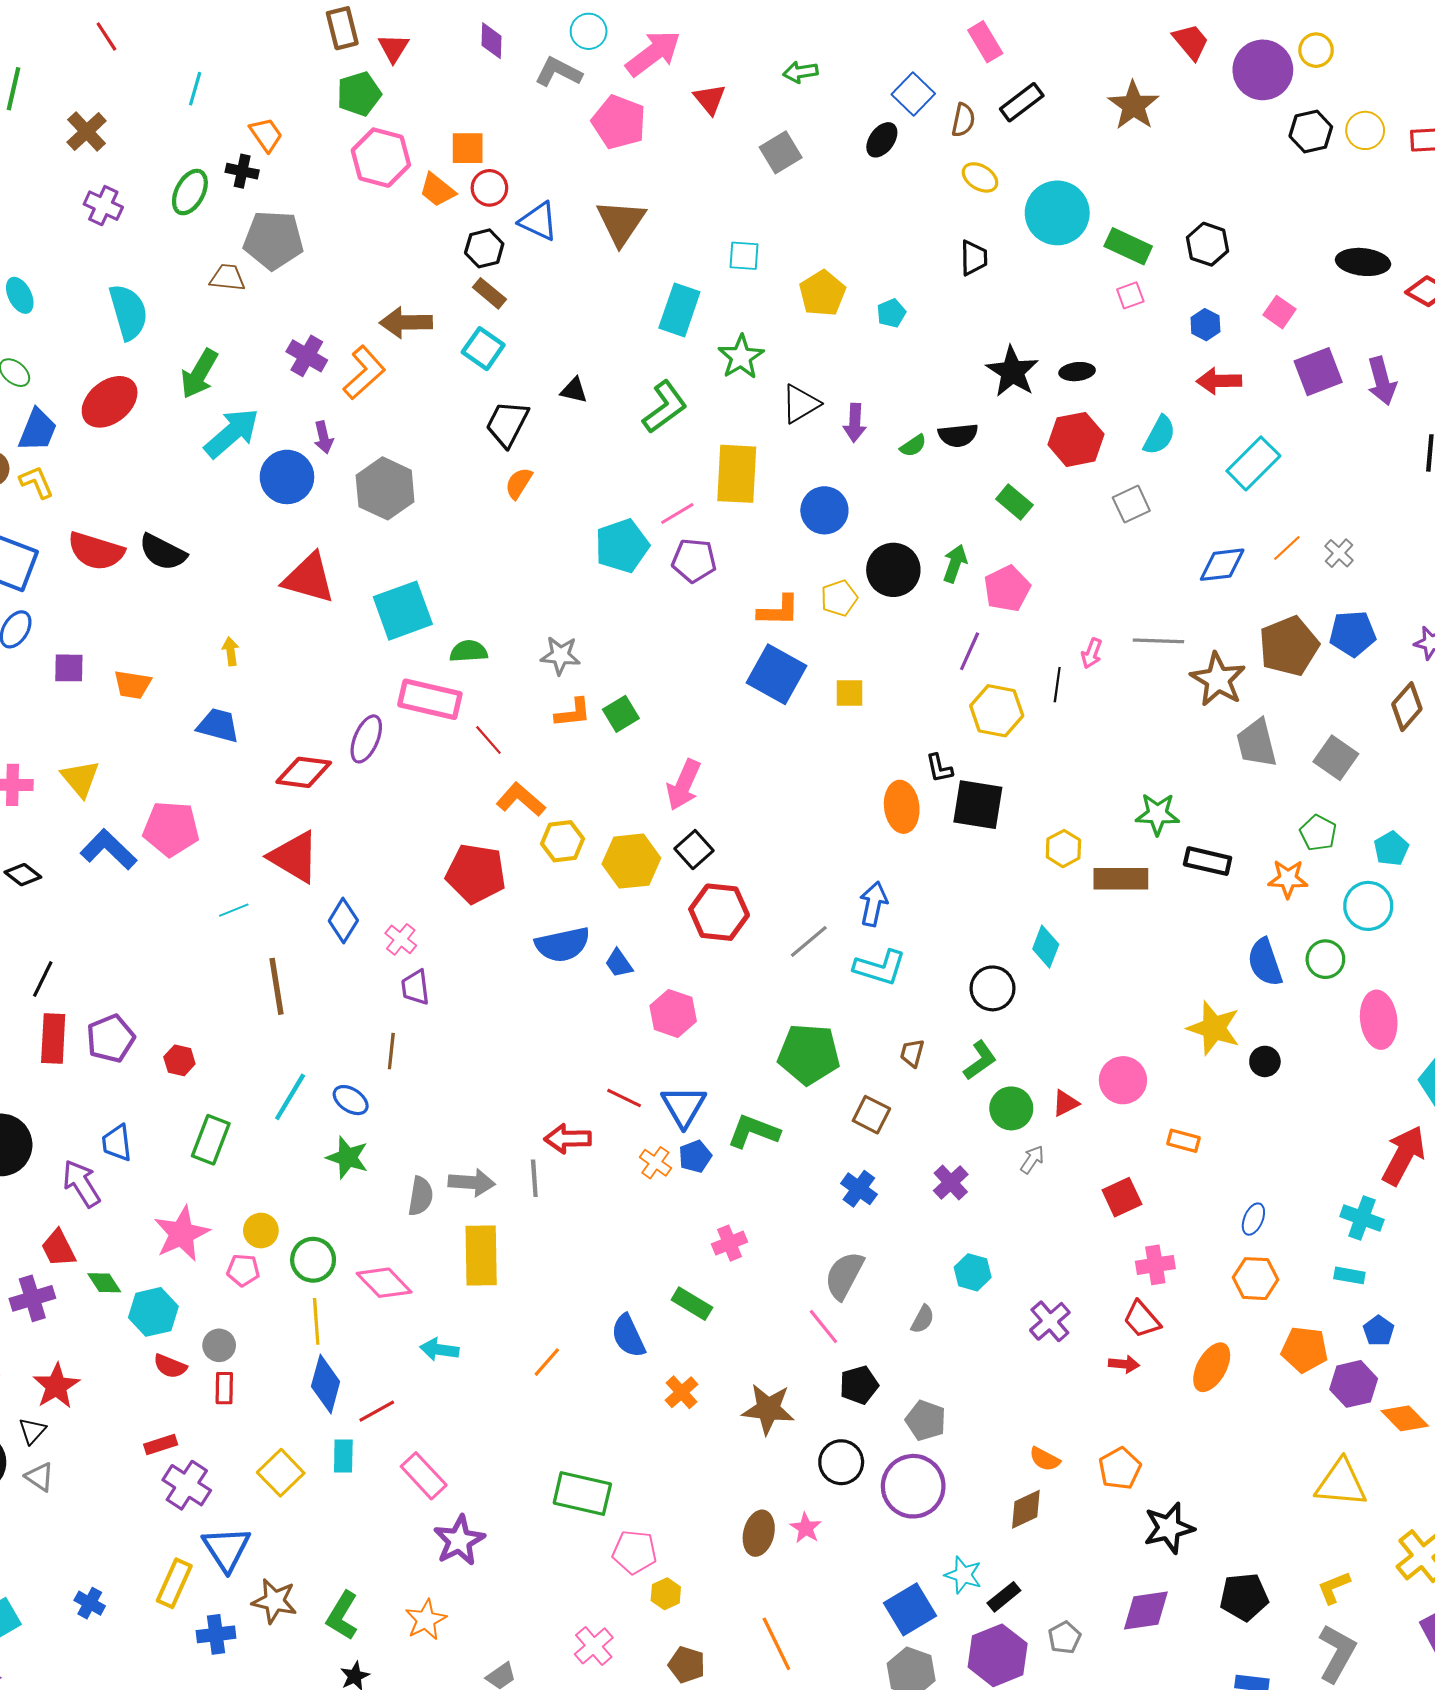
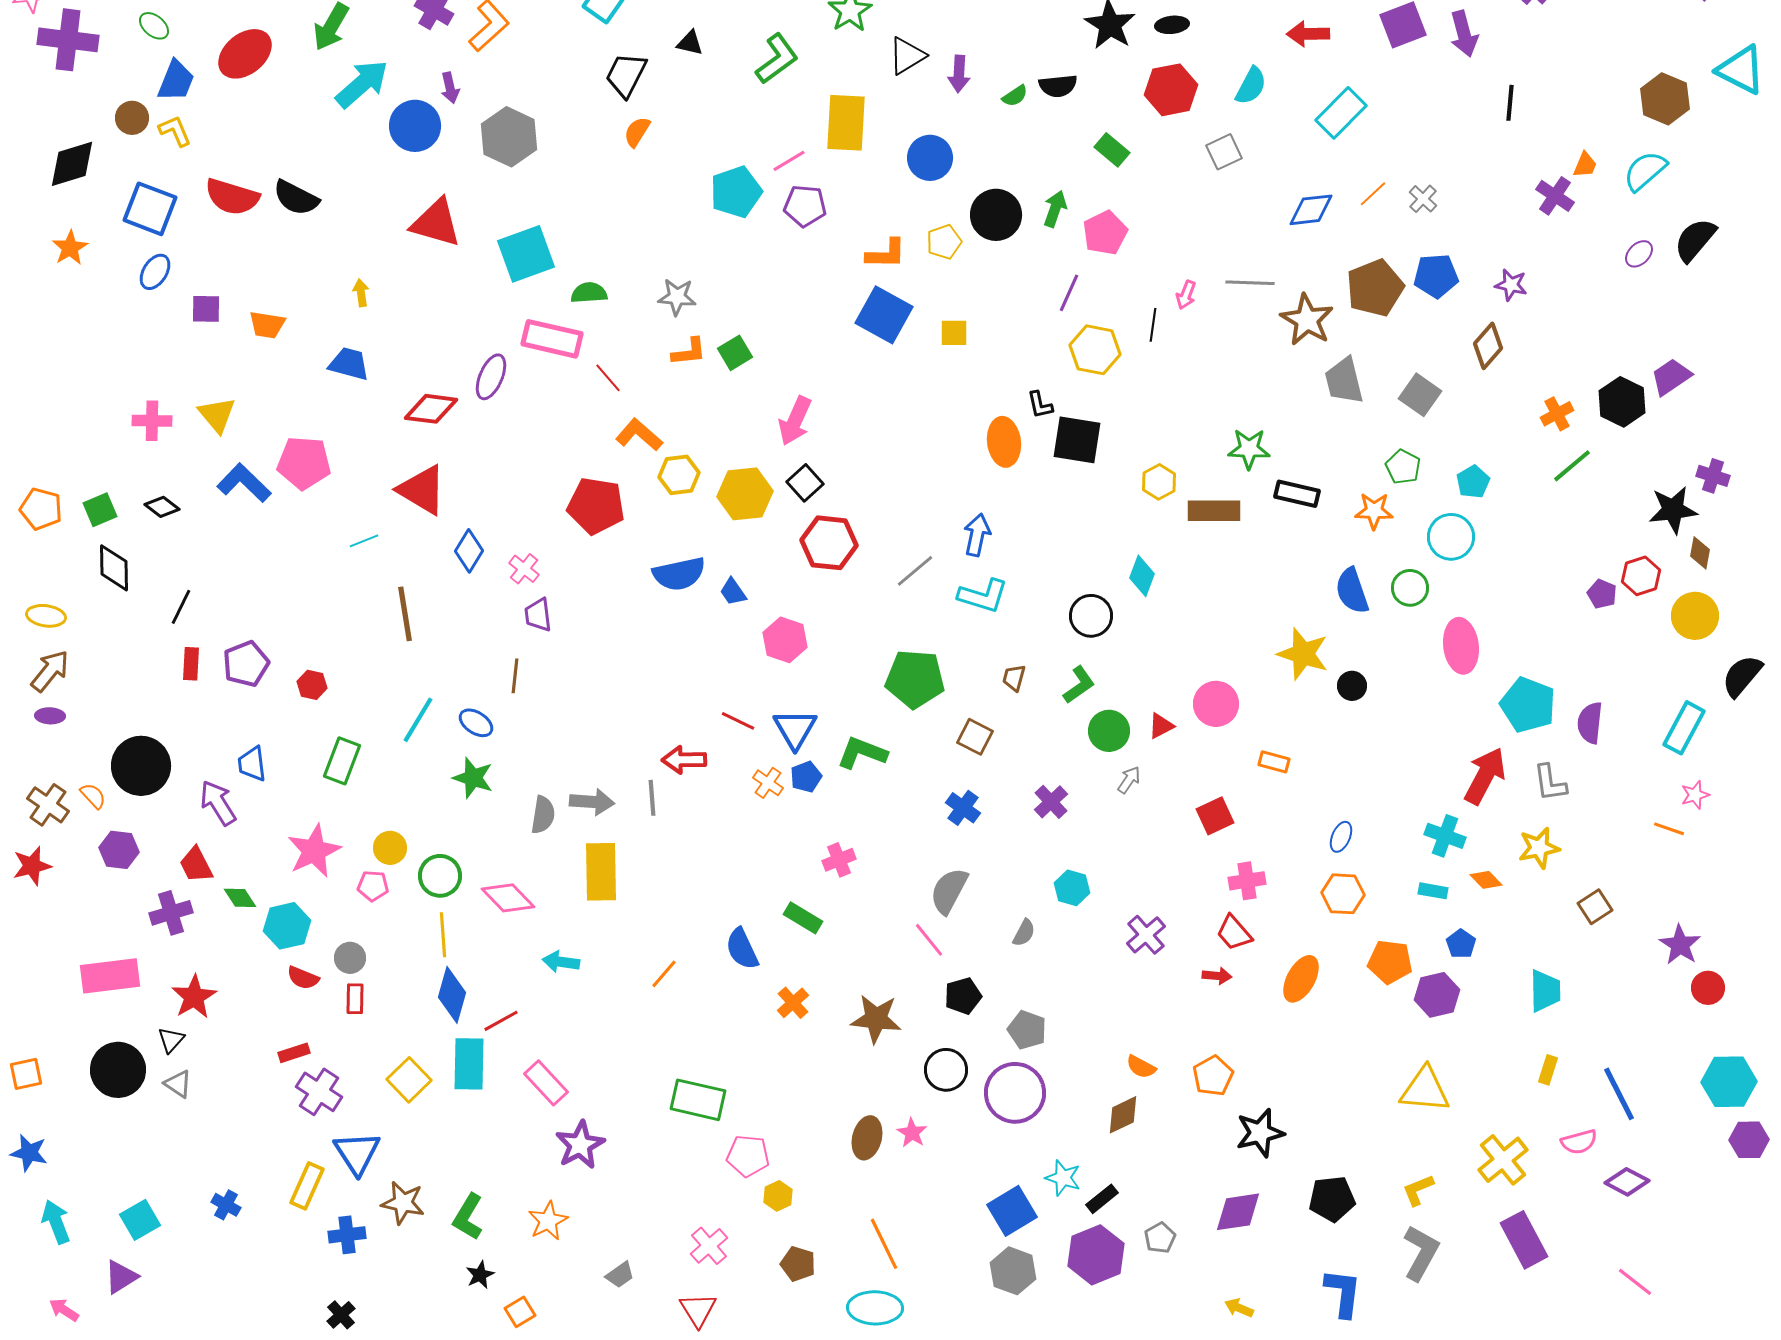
red rectangle: (53, 1038) -> (191, 664), size x0.7
orange diamond: (1405, 1418) -> (1486, 880), moved, size x0.7
cyan rectangle: (343, 1456) -> (469, 1064), size x1.6

